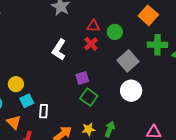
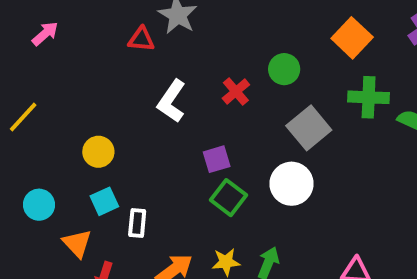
red triangle: (93, 26) -> (141, 39), moved
yellow circle: (16, 84) -> (98, 152), moved
white circle: (131, 91) -> (291, 184), moved

